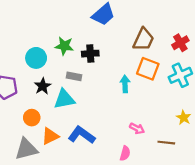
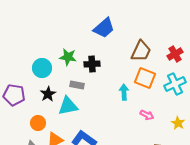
pink arrow: (137, 128) -> (147, 115), moved

